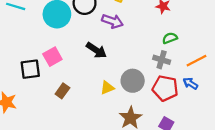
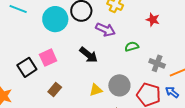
green semicircle: (170, 38) -> (132, 47), moved
gray cross: (162, 60) -> (157, 63), moved
black square: (30, 69) -> (27, 67), turned -30

